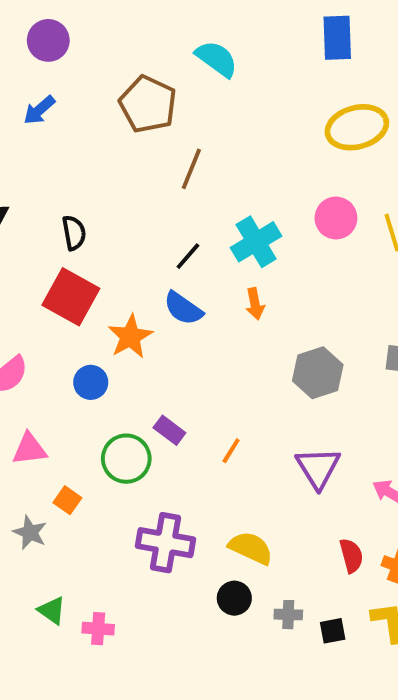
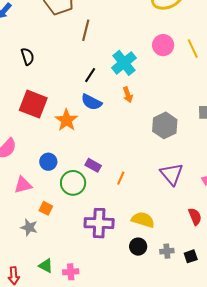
black semicircle: (74, 233) -> (28, 56), moved
blue circle: (91, 382) -> (48, 162), moved
orange line: (231, 451) -> (121, 178), moved

